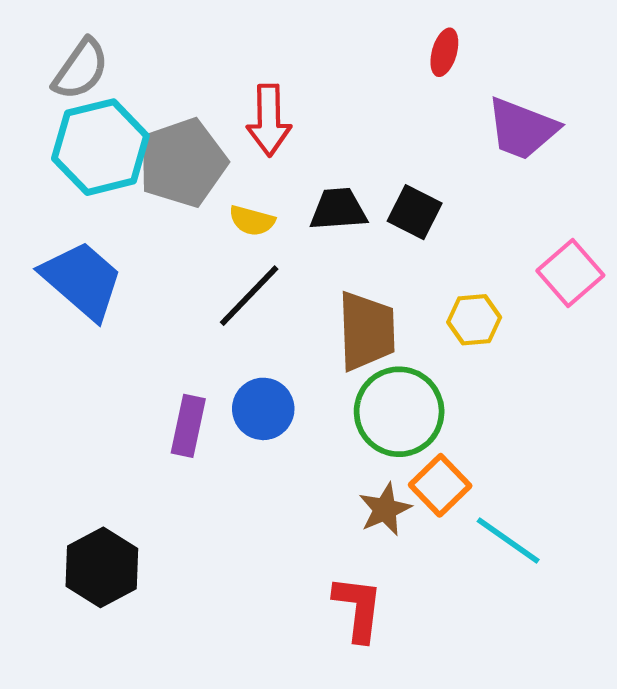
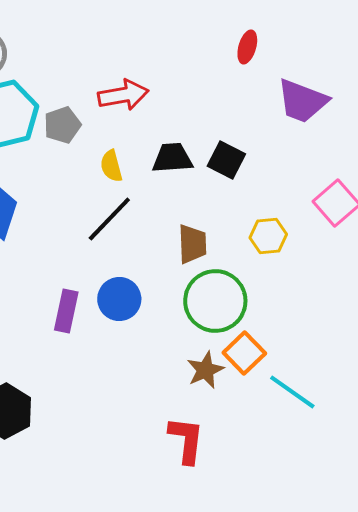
red arrow: (269, 120) -> (123, 95), turned -99
gray pentagon: (183, 163) -> (62, 125), size x0.6
yellow semicircle: (252, 221) -> (111, 166), turned 60
brown trapezoid: (367, 331) -> (192, 244), size x0.7

